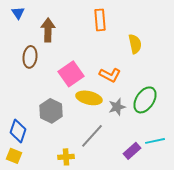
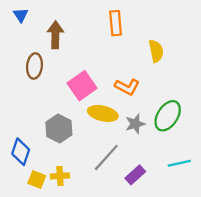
purple rectangle: (132, 151) -> (135, 175), moved
yellow square: (14, 156) -> (37, 179), moved
yellow cross: (66, 157) -> (60, 176), moved

